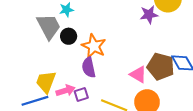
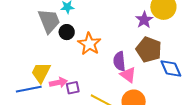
purple star: (149, 15) -> (144, 20), turned -30
purple semicircle: (89, 67) -> (119, 61), moved
brown pentagon: (161, 67) -> (149, 50), moved

